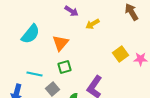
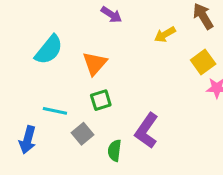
yellow arrow: (92, 24) -> (165, 34), moved
yellow square: (120, 54) -> (203, 62), moved

